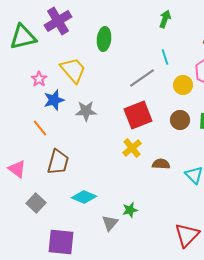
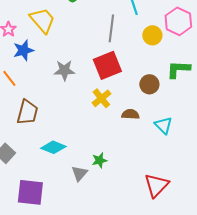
gray line: (142, 78) -> (111, 28), turned -48
gray star: (86, 111) -> (64, 70), moved
brown circle: (180, 120) -> (149, 84), moved

